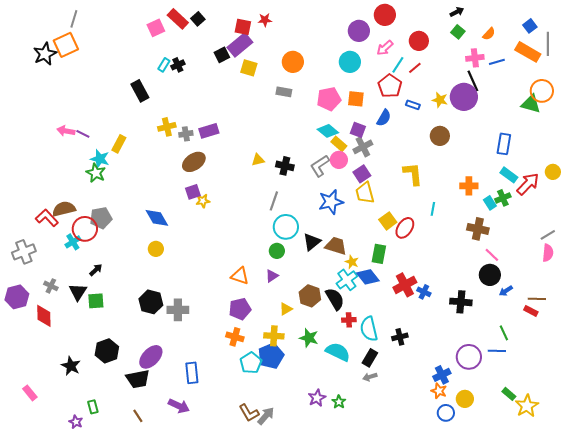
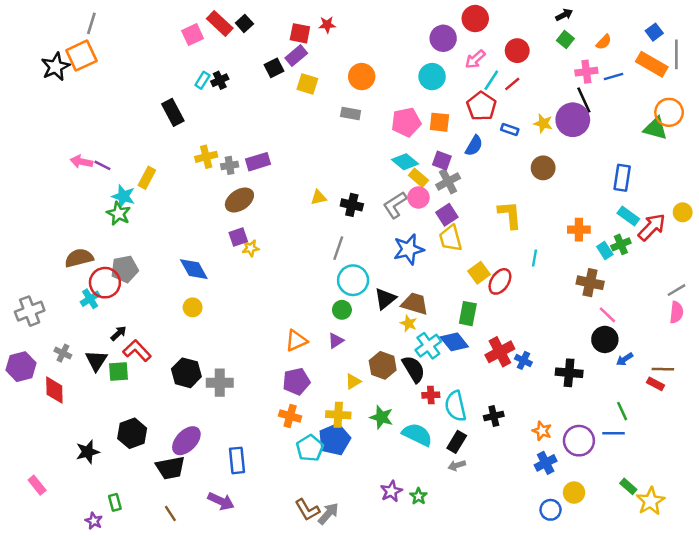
purple rectangle: (240, 45) -> (296, 56), size x0.7
red L-shape: (47, 218) -> (137, 351), moved
yellow star: (352, 262) -> (409, 323), moved
orange triangle: (240, 276) -> (296, 341), turned -42
black star: (71, 366) -> (88, 452), turned 30
orange star: (439, 391) -> (542, 431), moved

